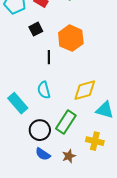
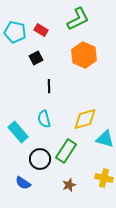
orange hexagon: (71, 38) -> (84, 55), moved
yellow cross: (95, 141) -> (104, 178), moved
blue semicircle: (43, 154) -> (23, 183), moved

